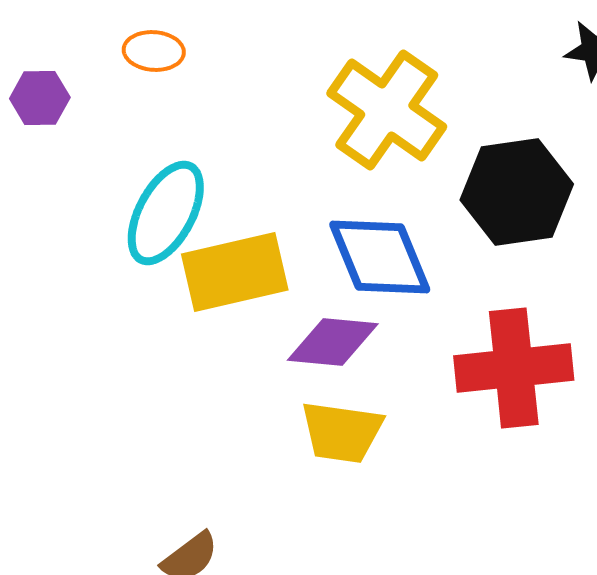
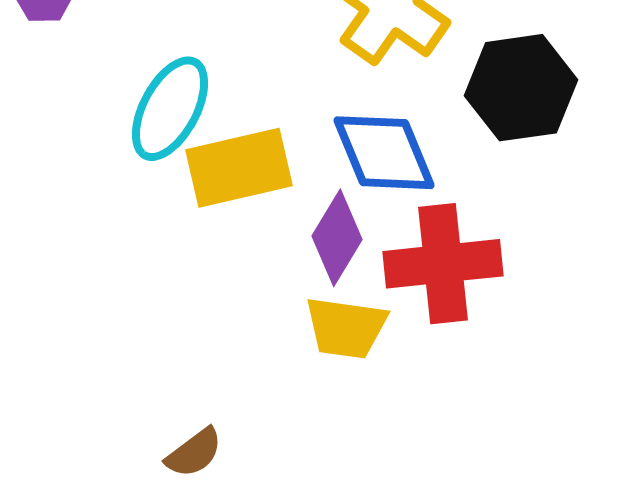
purple diamond: (333, 342) -> (337, 238), turned -64
red cross: (514, 368) -> (443, 264), moved

